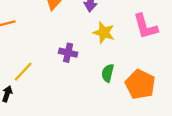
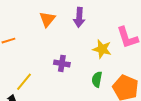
yellow star: (104, 33) -> (102, 49), moved

